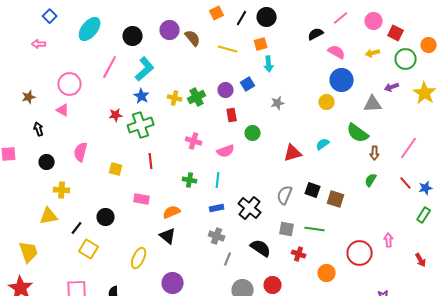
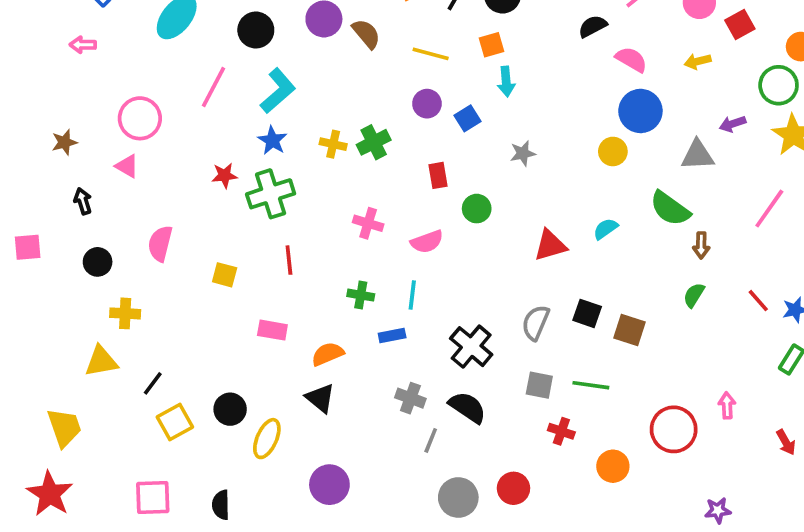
red square: (396, 33) -> (740, 24), turned 35
green circle: (406, 59) -> (779, 85), moved
purple circle: (226, 90) -> (427, 104), moved
pink line: (409, 148) -> (769, 209), moved
blue rectangle: (217, 208) -> (392, 336), moved
black circle: (106, 217) -> (230, 409), moved
black semicircle: (261, 248) -> (467, 407), moved
yellow square: (89, 249) -> (175, 422), turned 30

